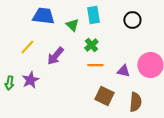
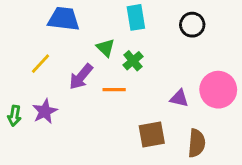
green triangle: (72, 25) -> (106, 48), moved
orange line: (95, 65) -> (114, 90), moved
brown square: (104, 96) -> (152, 134), turned -36

